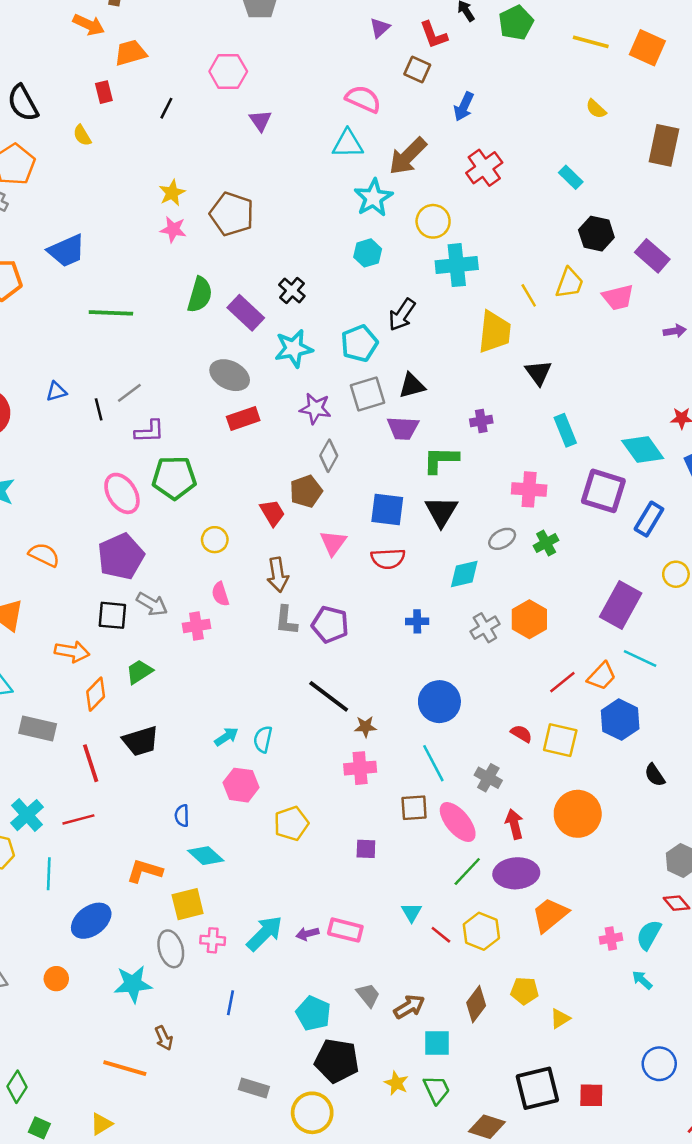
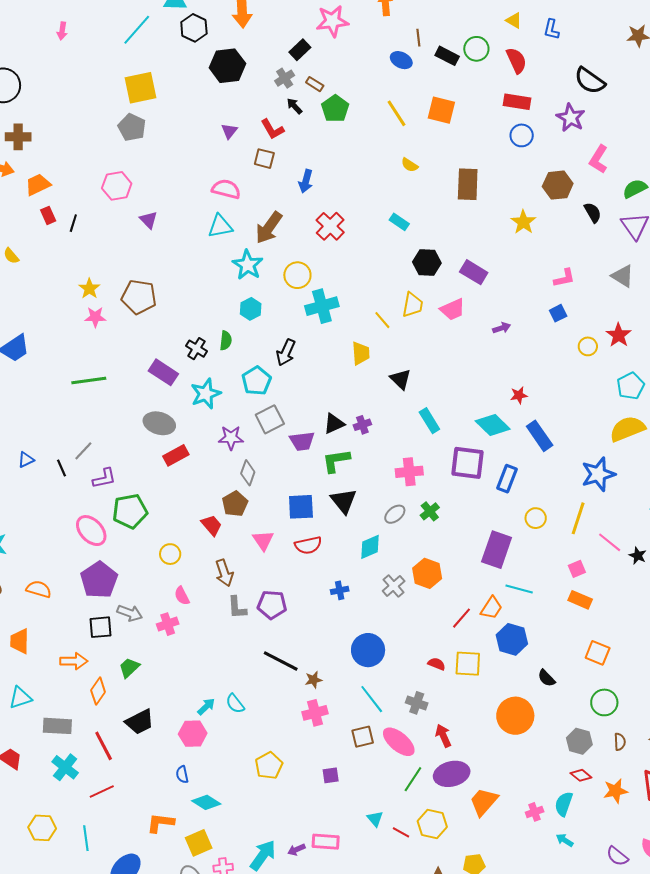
yellow line: (591, 42) -> (396, 113), turned 52
red rectangle: (104, 92) -> (48, 215), moved
green semicircle: (200, 295) -> (226, 341), moved, size x0.7
green line: (111, 313) -> (89, 380), moved
yellow trapezoid: (495, 332) -> (361, 353), size x0.7
black triangle: (412, 386) -> (334, 424), moved
cyan semicircle: (263, 739) -> (235, 704), turned -40
pink hexagon: (241, 785) -> (193, 734), moved
orange circle: (578, 814) -> (515, 716), moved
cyan cross: (27, 815) -> (65, 767), moved

